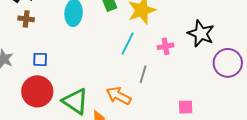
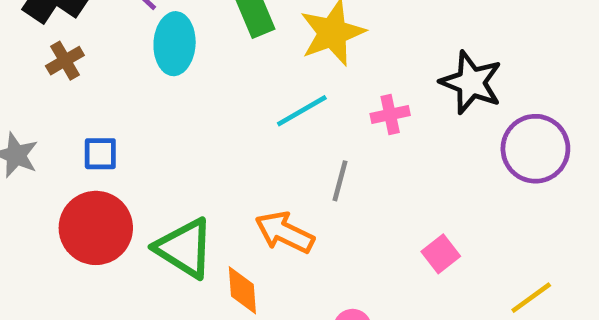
brown cross: (26, 19) -> (65, 61), turned -35
cyan line: (128, 44) -> (302, 111), turned 35
pink square: (186, 107) -> (441, 254), turned -35

